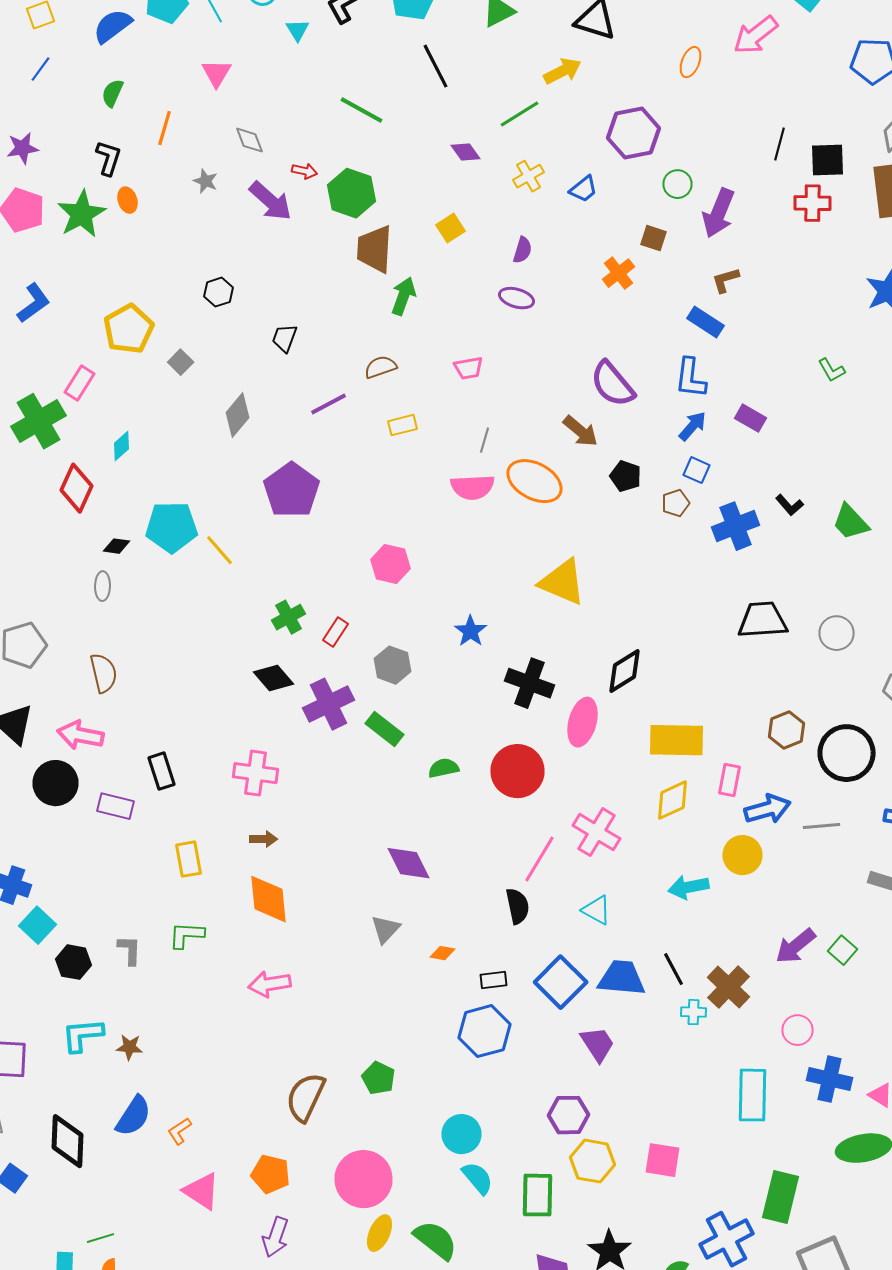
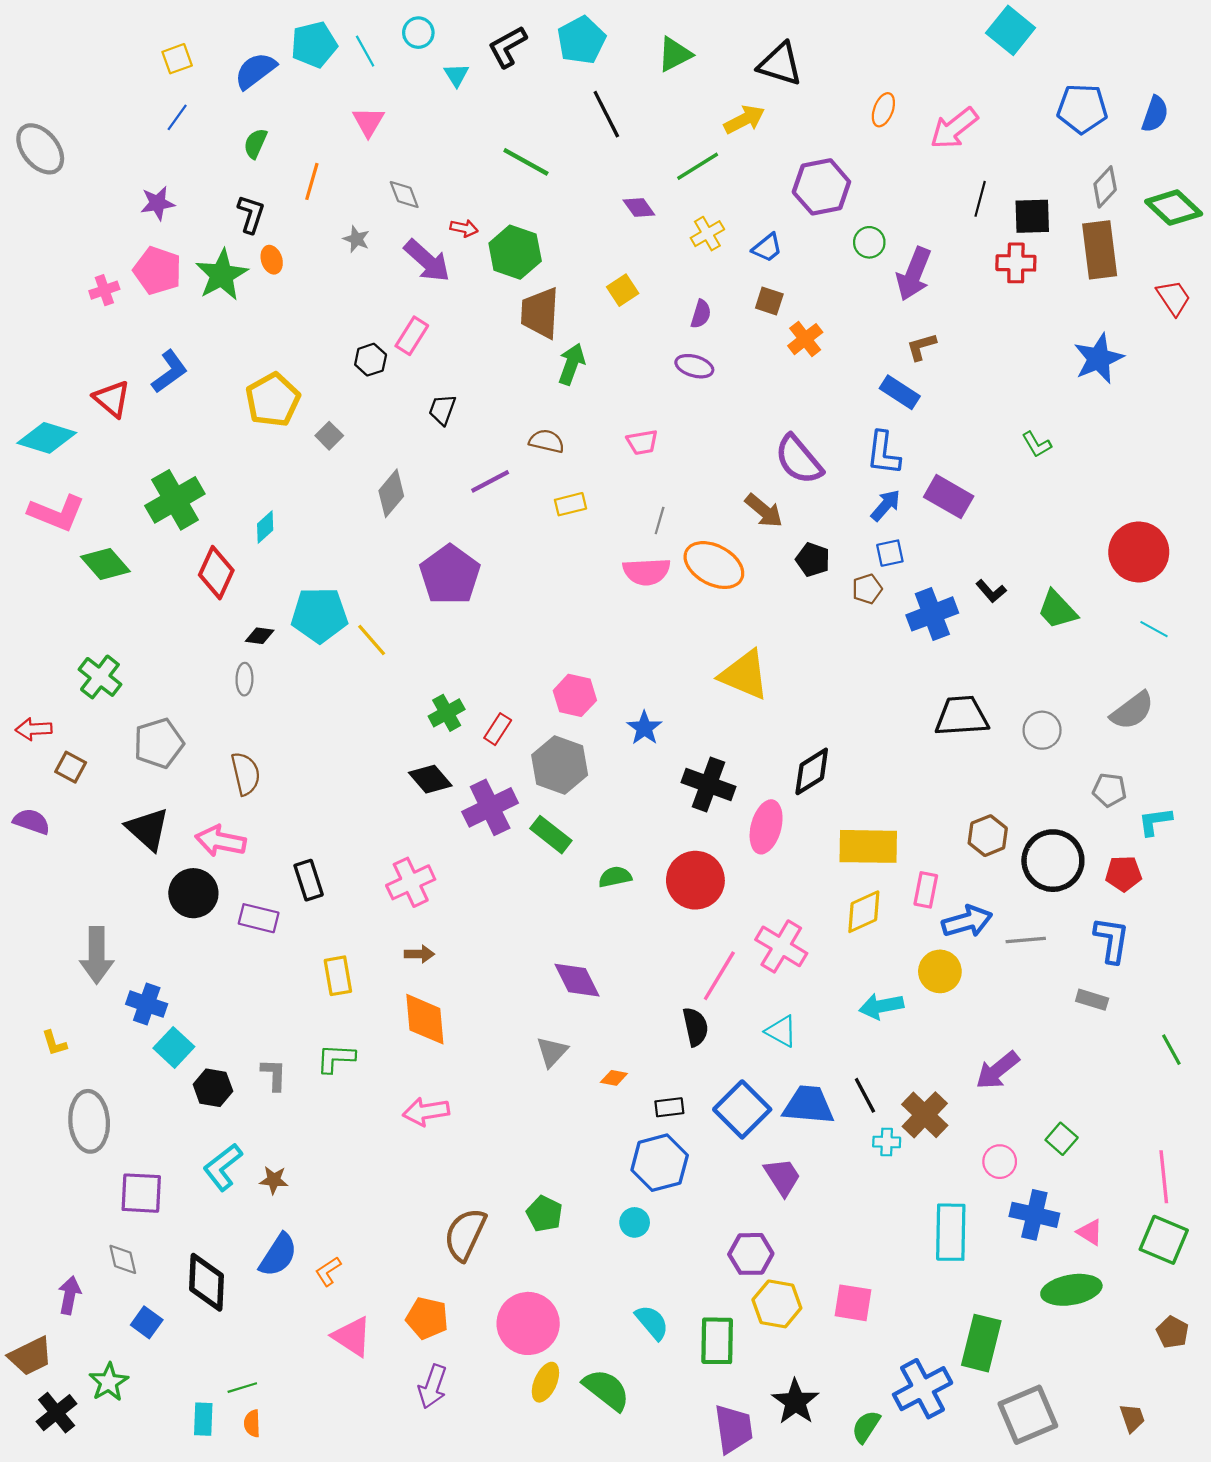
pink arrow: (756, 35) -> (954, 128), moved
brown square: (654, 238) -> (769, 301), moved
brown semicircle: (380, 367) -> (547, 441), turned 32
pink rectangle: (80, 383) -> (412, 336), moved
purple rectangle: (750, 418) -> (949, 497), size x1.4
blue square: (696, 470) -> (890, 553), turned -36
pink hexagon: (390, 564) -> (575, 695), moved
gray hexagon: (392, 665) -> (560, 765), size x1.4
pink cross: (256, 773) -> (411, 882), turned -33
green square: (842, 950) -> (1062, 1139), moved
cyan L-shape: (82, 1035) -> (223, 1167), turned -33
cyan circle: (462, 1134) -> (635, 1222), moved, size x0.7

